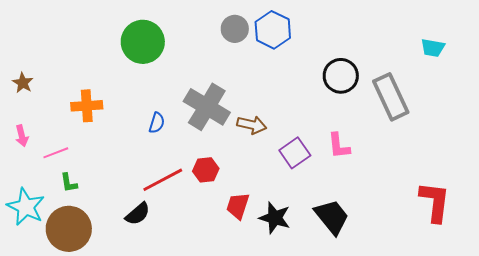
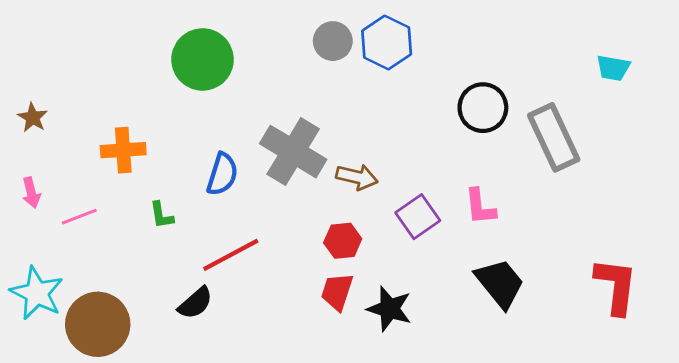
blue semicircle: (157, 123) -> (222, 174), size x1.4
red hexagon: (206, 170) -> (343, 241), moved
green L-shape: (69, 183) -> (161, 215), moved
black trapezoid: (332, 217) -> (500, 283), moved

